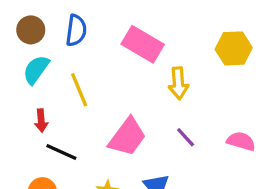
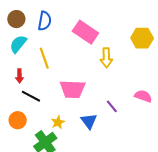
pink trapezoid: (127, 137) -> (73, 89), turned 52
purple line: (186, 137) -> (112, 106), moved

